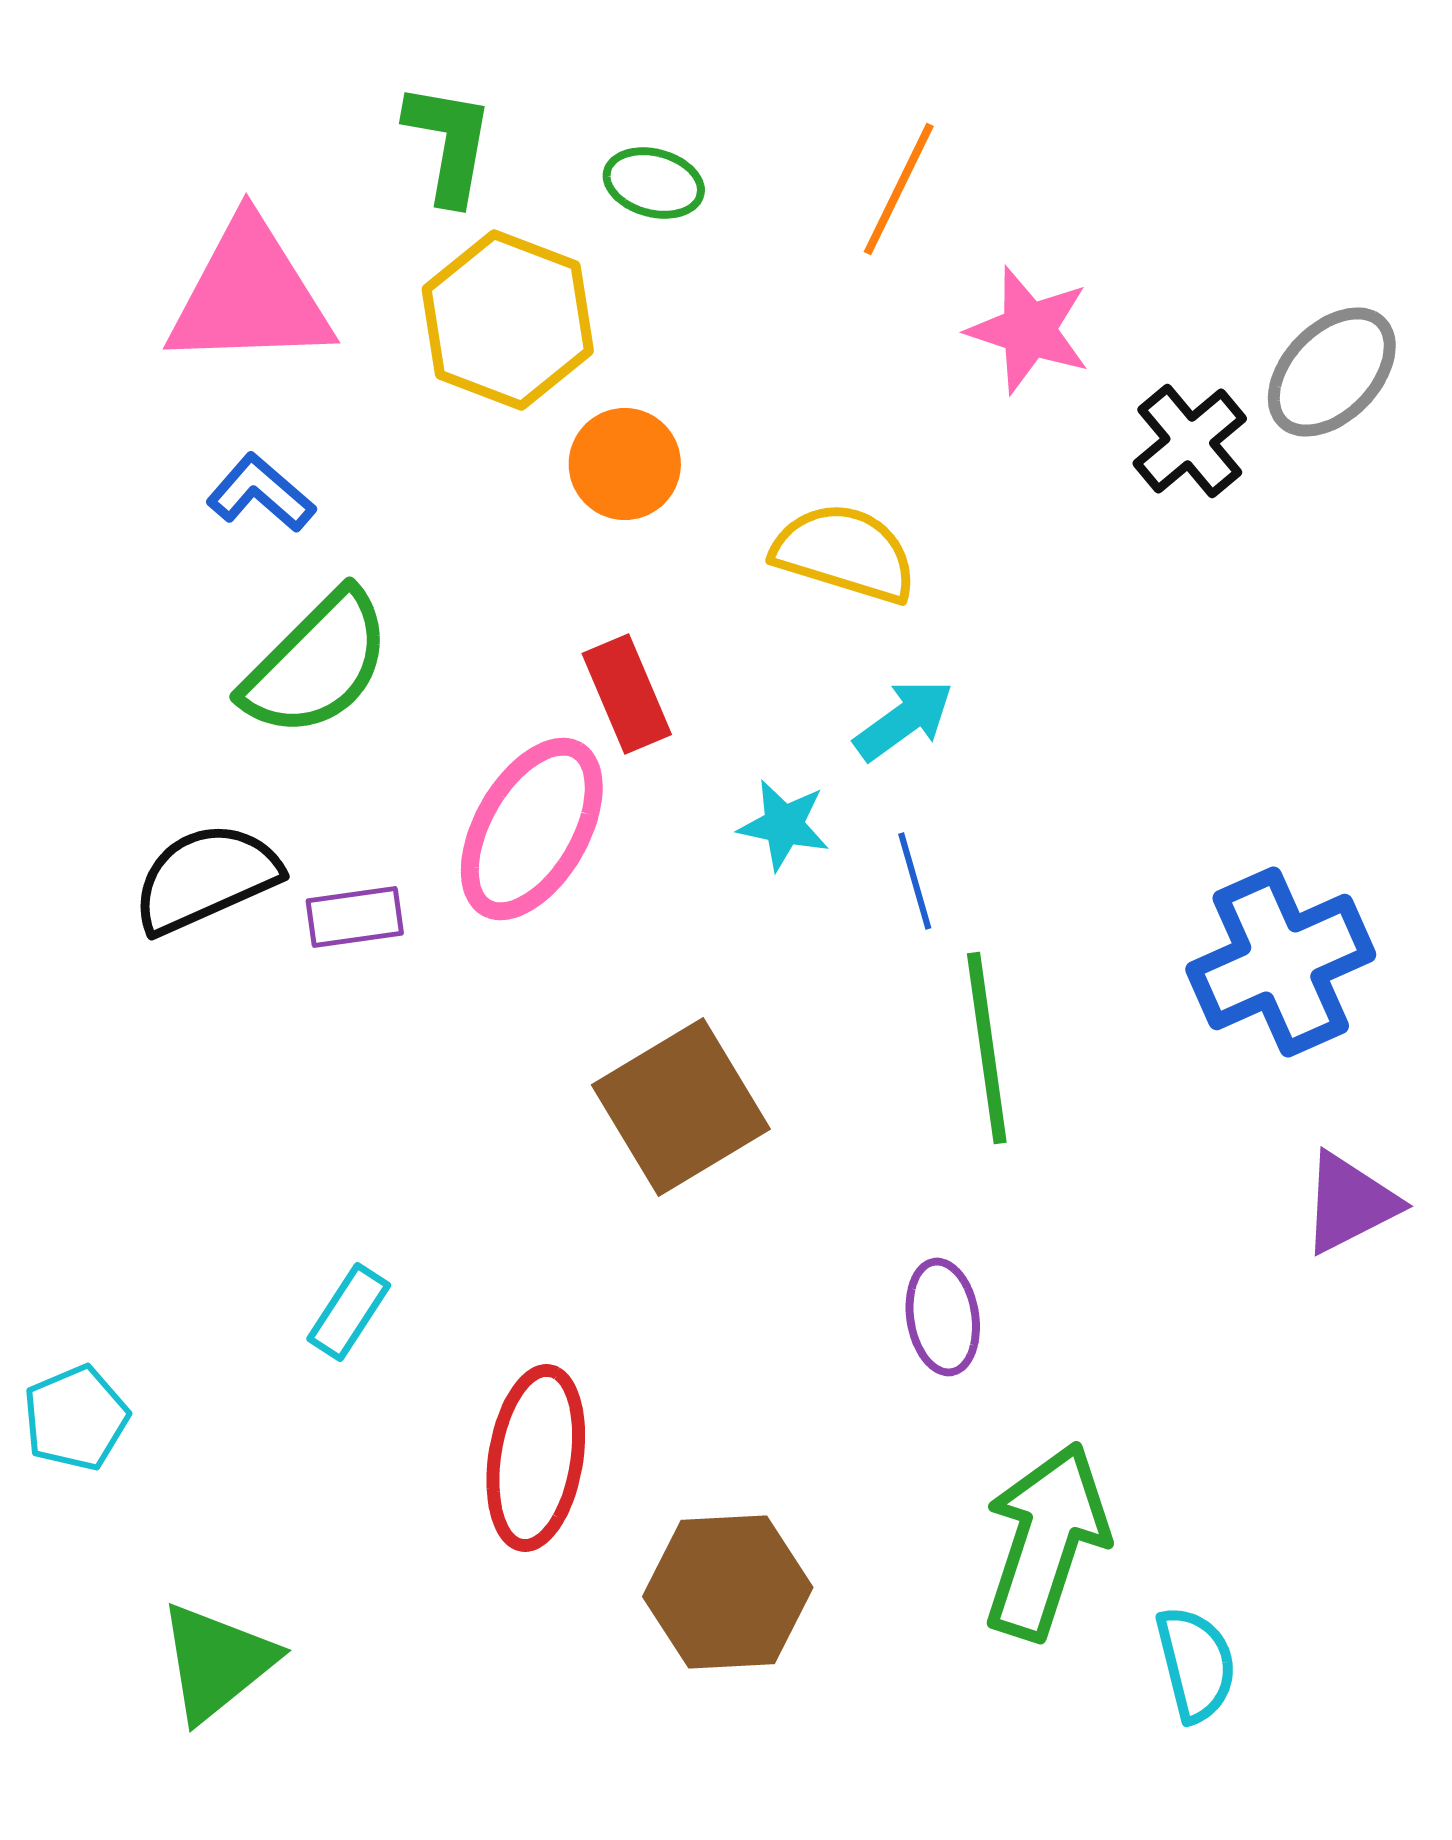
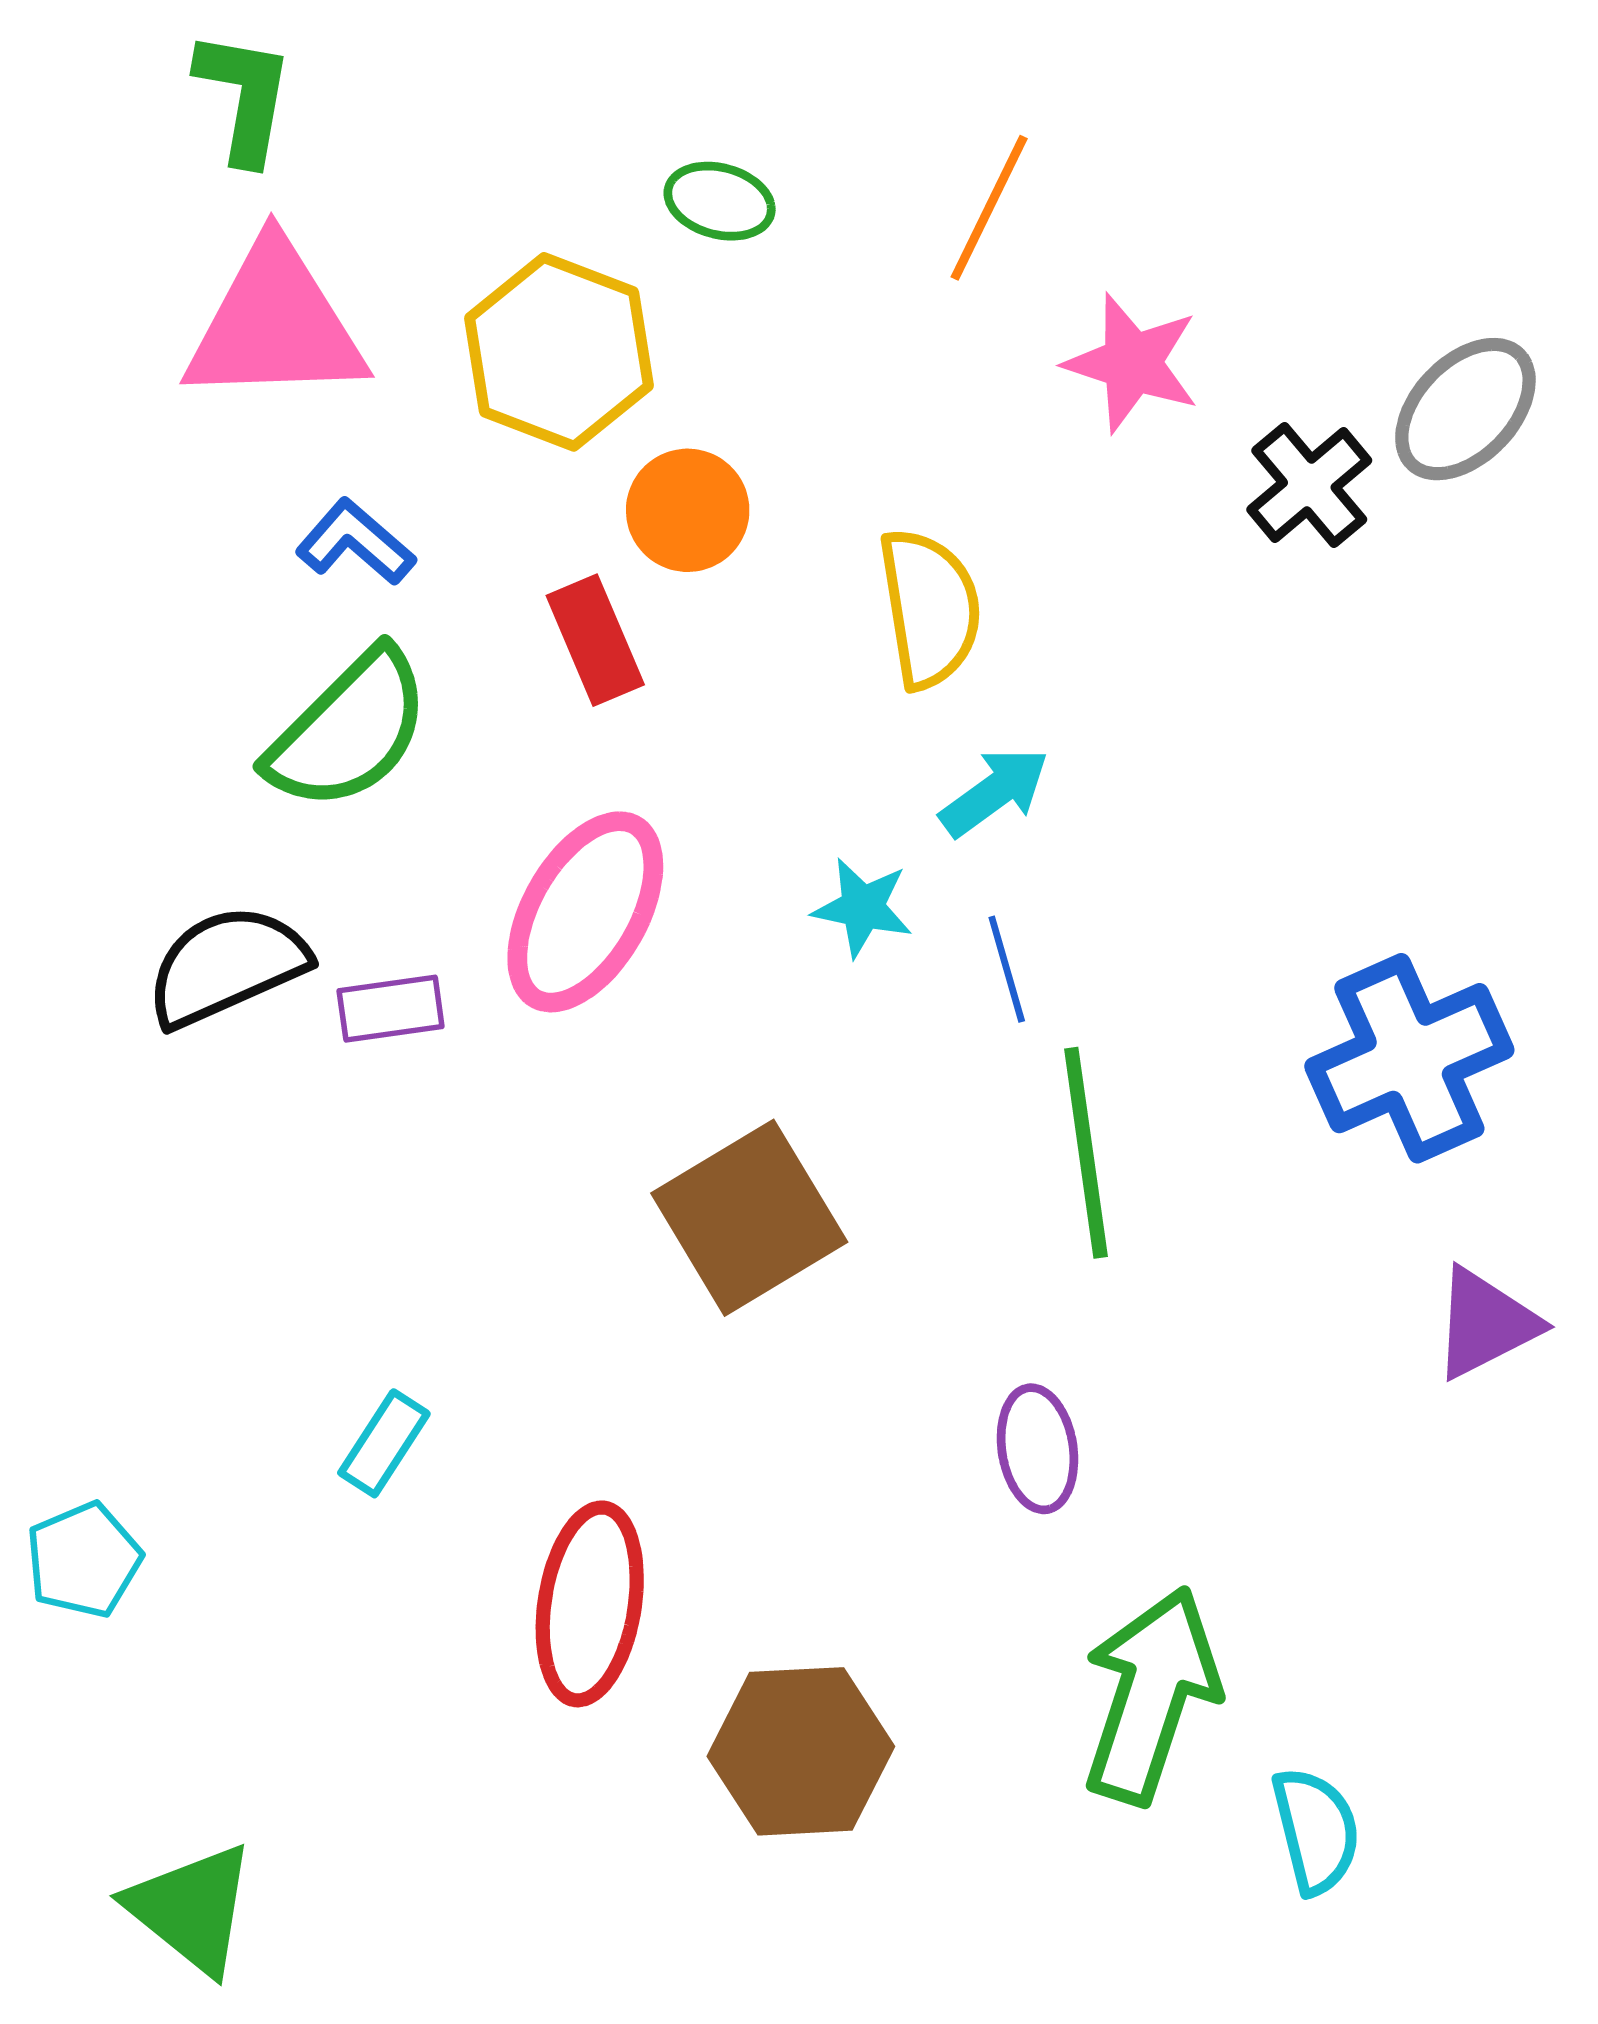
green L-shape: (449, 143) -> (244, 97), moved
blue L-shape: (261, 493) -> (355, 542), moved
yellow semicircle: (845, 553) -> (930, 608), turned 64
red rectangle: (627, 694) -> (595, 640), moved
green triangle: (217, 1662) -> (191, 1909), moved, turned -42

